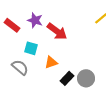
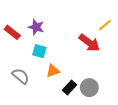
red arrow: (57, 31) -> (89, 43), moved
cyan square: (31, 48) -> (39, 51), moved

